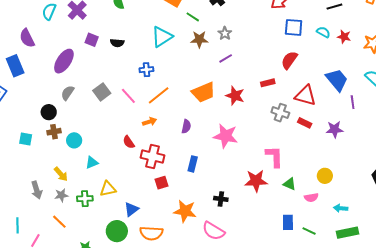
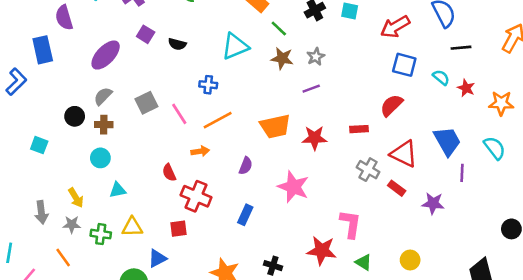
red star: (235, 96) -> (315, 138), turned -30
brown cross: (54, 132) -> (104, 125), moved
red square: (162, 183) -> (179, 229), moved

